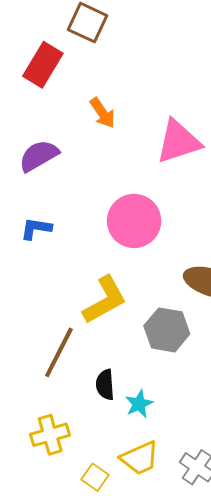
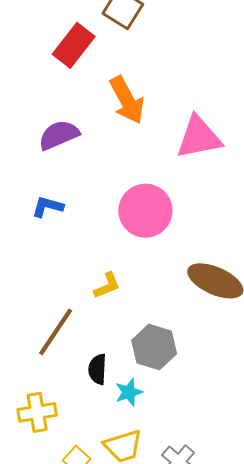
orange arrow: (102, 113) -> (127, 100), size x1.5
yellow L-shape: (105, 300) -> (107, 286), size x0.6
gray hexagon: (167, 330) -> (154, 347), moved

